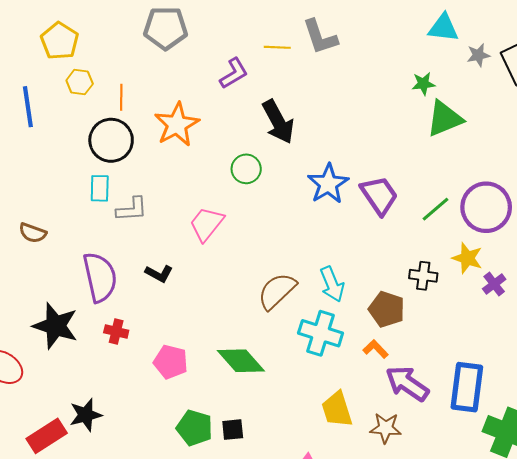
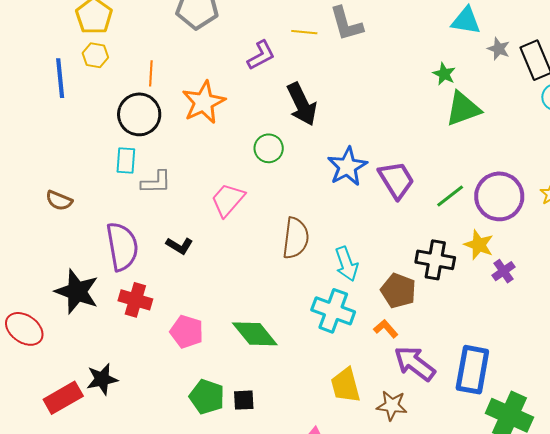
gray star: (478, 55) -> (499, 49), turned 30
yellow hexagon: (80, 82) -> (95, 55), moved
green star: (423, 84) -> (444, 74), turned 30
black cross: (423, 276) -> (435, 260), size x1.4
brown semicircle: (277, 291) -> (296, 238), moved, turned 138
red cross: (116, 332) -> (135, 300), size x1.4

